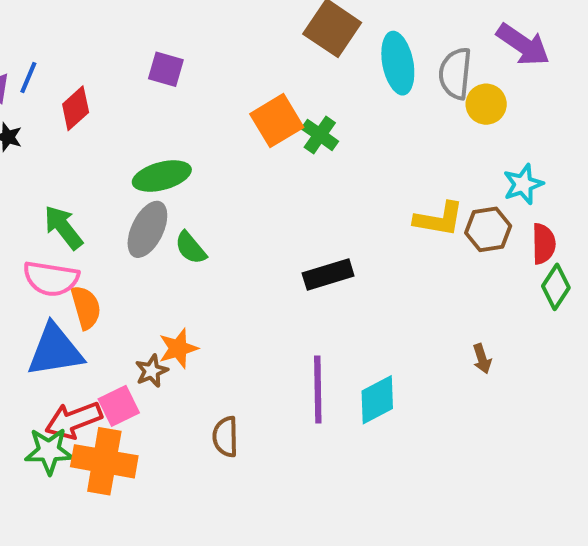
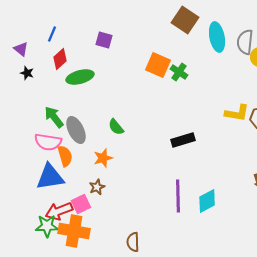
blue line: (28, 77) -> (52, 34), moved
orange square: (277, 121) -> (158, 65), turned -35
green ellipse: (162, 176) -> (80, 77), moved
gray ellipse: (147, 229) -> (76, 130), moved, turned -52
orange star: (178, 348) -> (103, 158), moved
brown semicircle: (225, 437) -> (133, 242), moved

